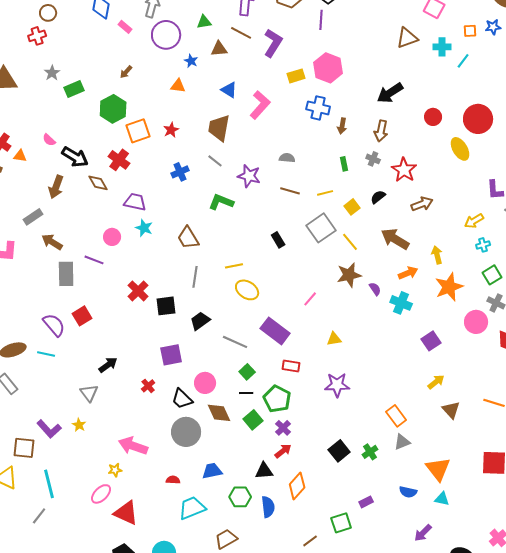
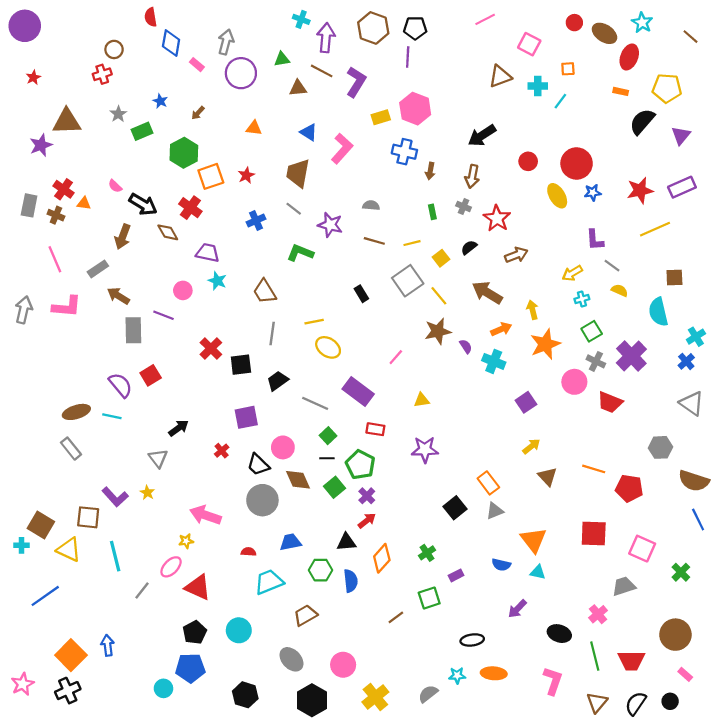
blue star: (493, 27) -> (593, 193), moved
blue star: (191, 61) -> (160, 101), moved
black square: (339, 451) -> (455, 508), moved
green cross: (370, 452) -> (427, 553), moved
gray line: (39, 516) -> (142, 591), moved

